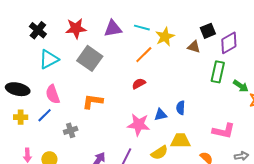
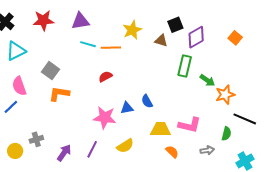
cyan line: (142, 28) -> (88, 44), moved
orange line: (144, 55) -> (111, 48), turned 42
gray square: (90, 58) -> (51, 71), moved, size x0.7
blue semicircle: (181, 108) -> (147, 101), turned -32
gray cross: (71, 130) -> (36, 139), moved
yellow trapezoid: (181, 141) -> (160, 130), moved

